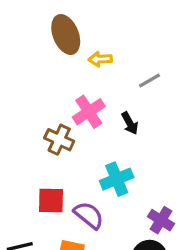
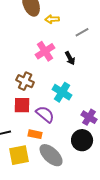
brown cross: (59, 140) -> (25, 81), moved
cyan cross: (117, 179) -> (62, 92), turned -36

